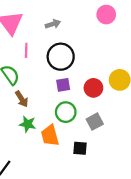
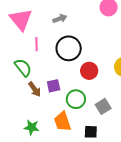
purple square: (63, 85) -> (54, 86), moved
red circle: (93, 88) -> (89, 71), moved
green star: (27, 124) -> (32, 127), moved

